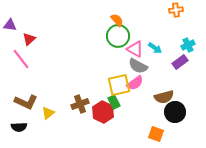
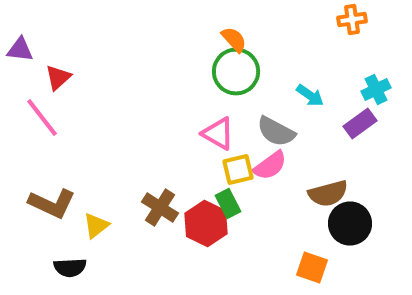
pink triangle: (135, 49) -> (218, 134), moved
yellow square: (119, 85) -> (238, 170), size x0.7
brown cross: (80, 104) -> (160, 208), turned -36
black semicircle: (19, 127) -> (70, 268), moved

